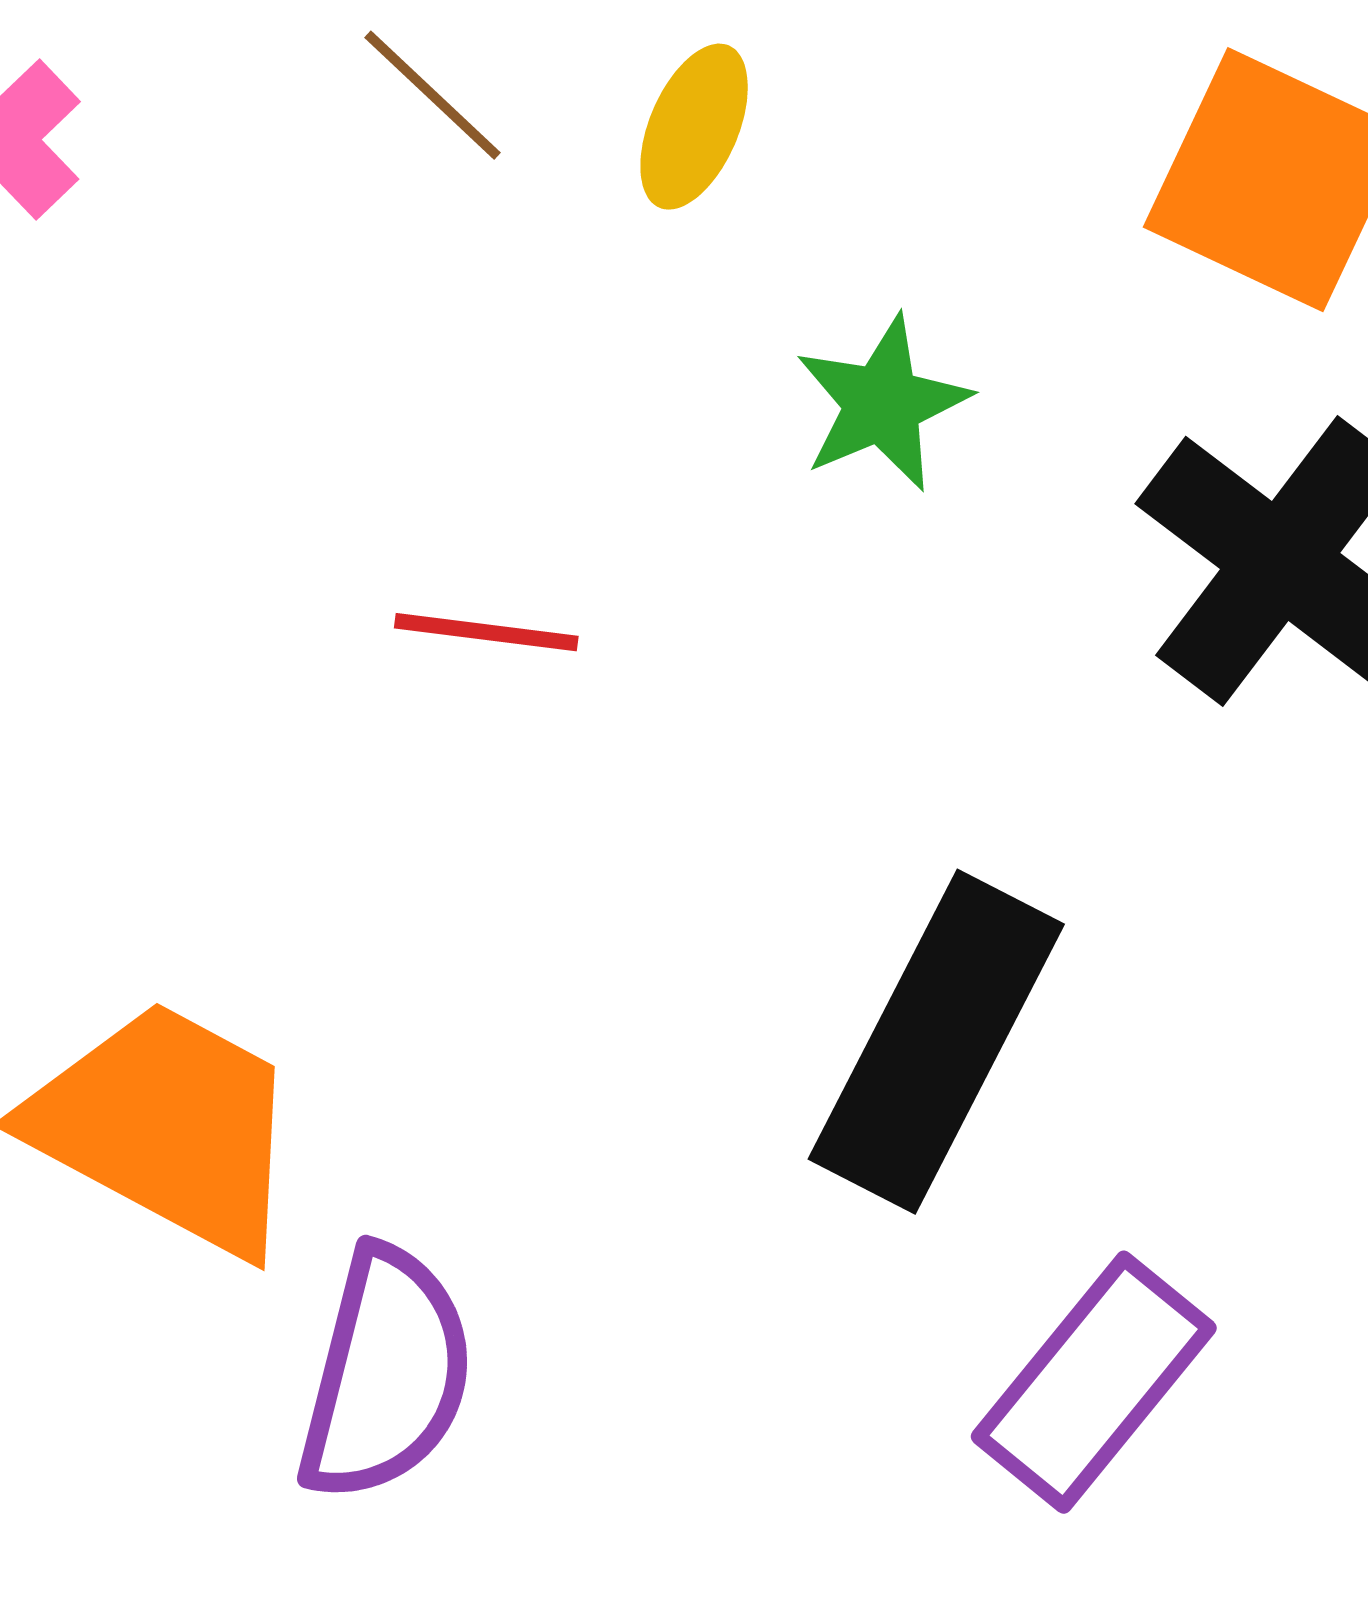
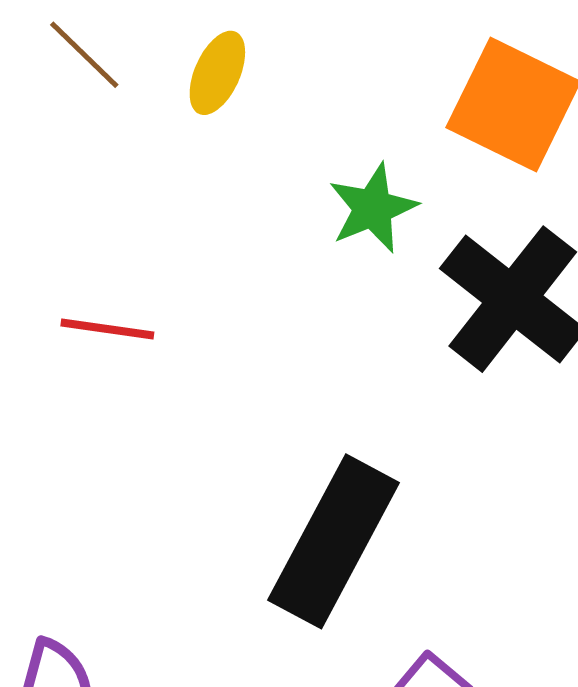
green star: (882, 404) -> (373, 208), moved

